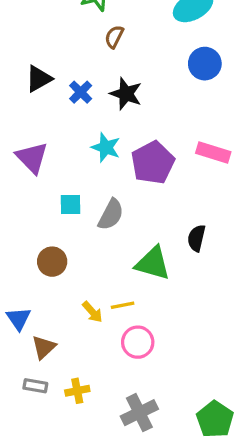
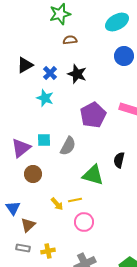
brown semicircle: (114, 37) -> (70, 40), turned 56
cyan star: (106, 147) -> (45, 98), moved
purple triangle: (32, 158) -> (21, 148), moved, turned 35

